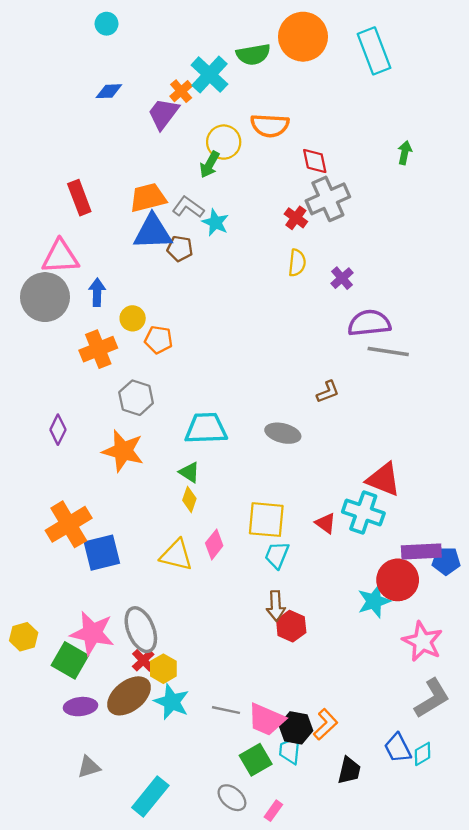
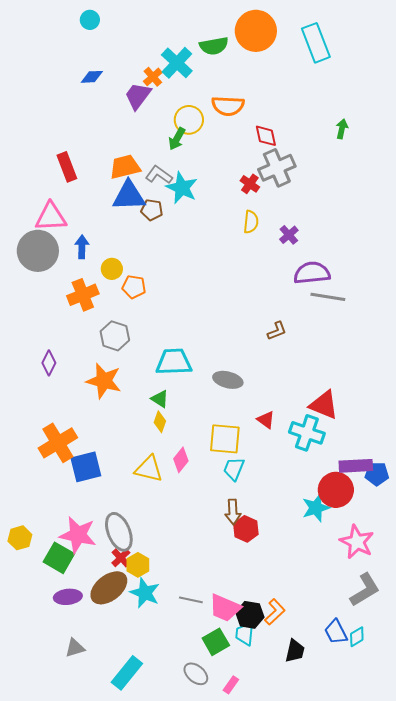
cyan star: (215, 223) -> (182, 188), size x1.4
gray ellipse: (283, 433) -> (228, 380), moved
red triangle: (325, 523) -> (266, 420), moved

